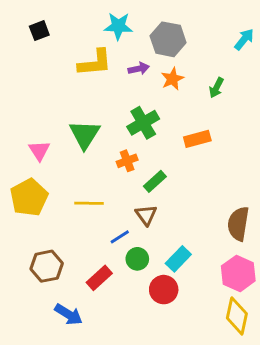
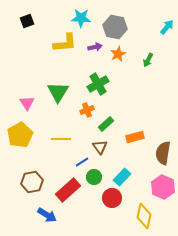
orange rectangle: (197, 139) -> (135, 137), moved
red rectangle: (99, 278) -> (68, 190), size x1.4
yellow diamond: (237, 316) -> (144, 216), moved

